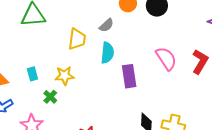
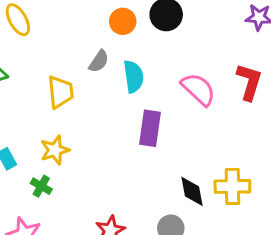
cyan semicircle: (107, 53) -> (134, 77), moved
purple rectangle: (129, 76) -> (150, 128), turned 30

